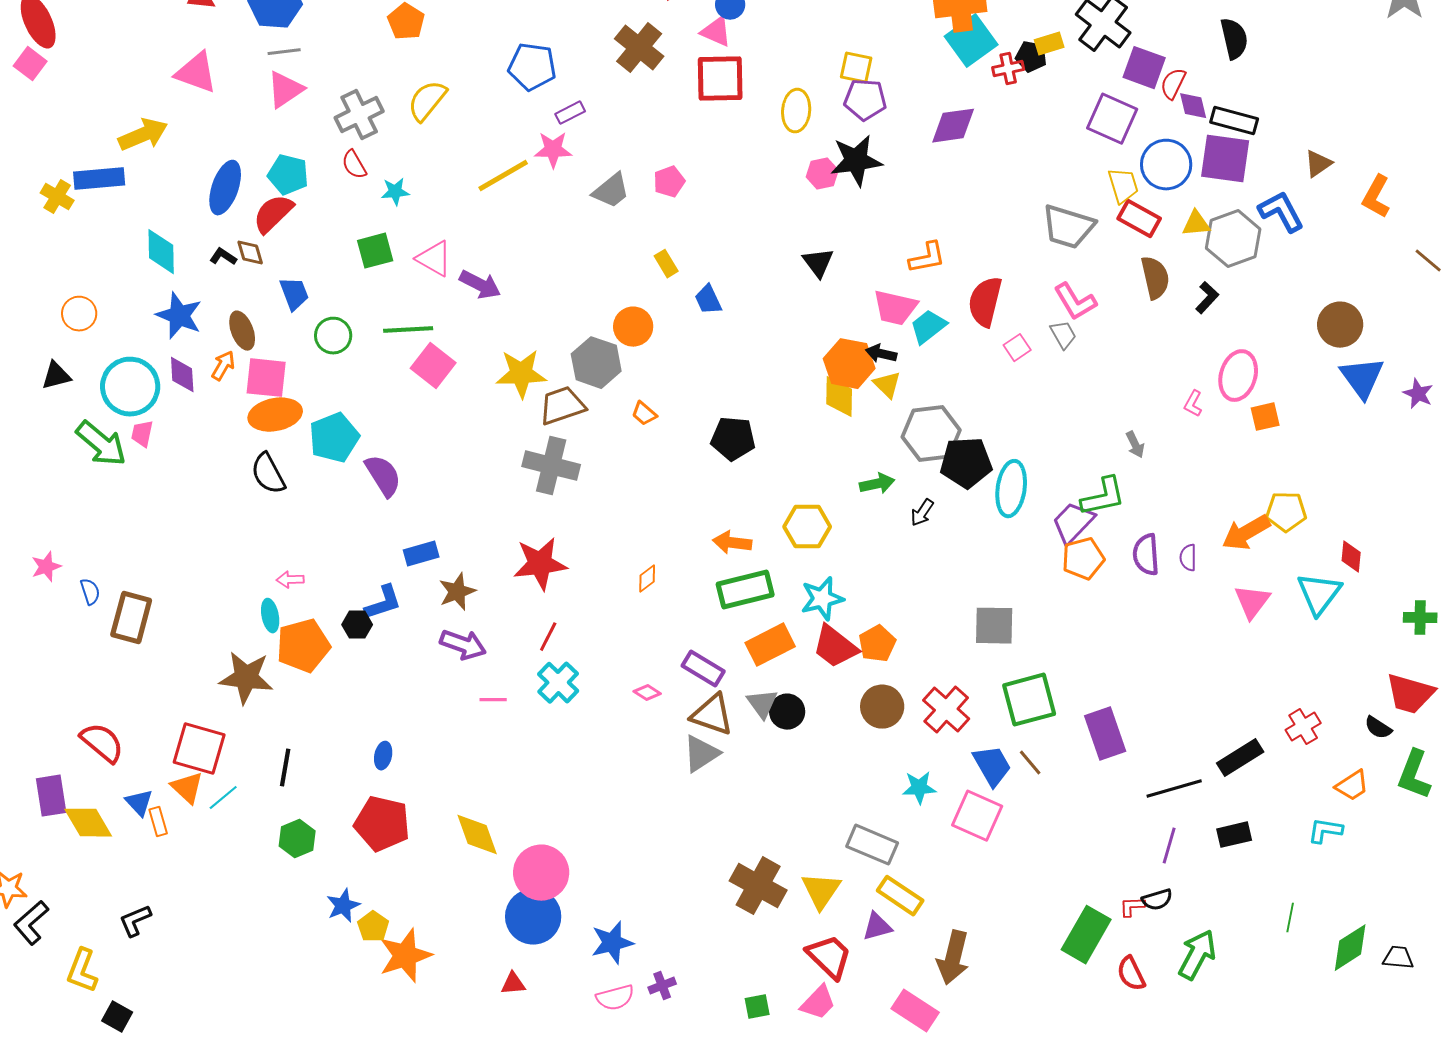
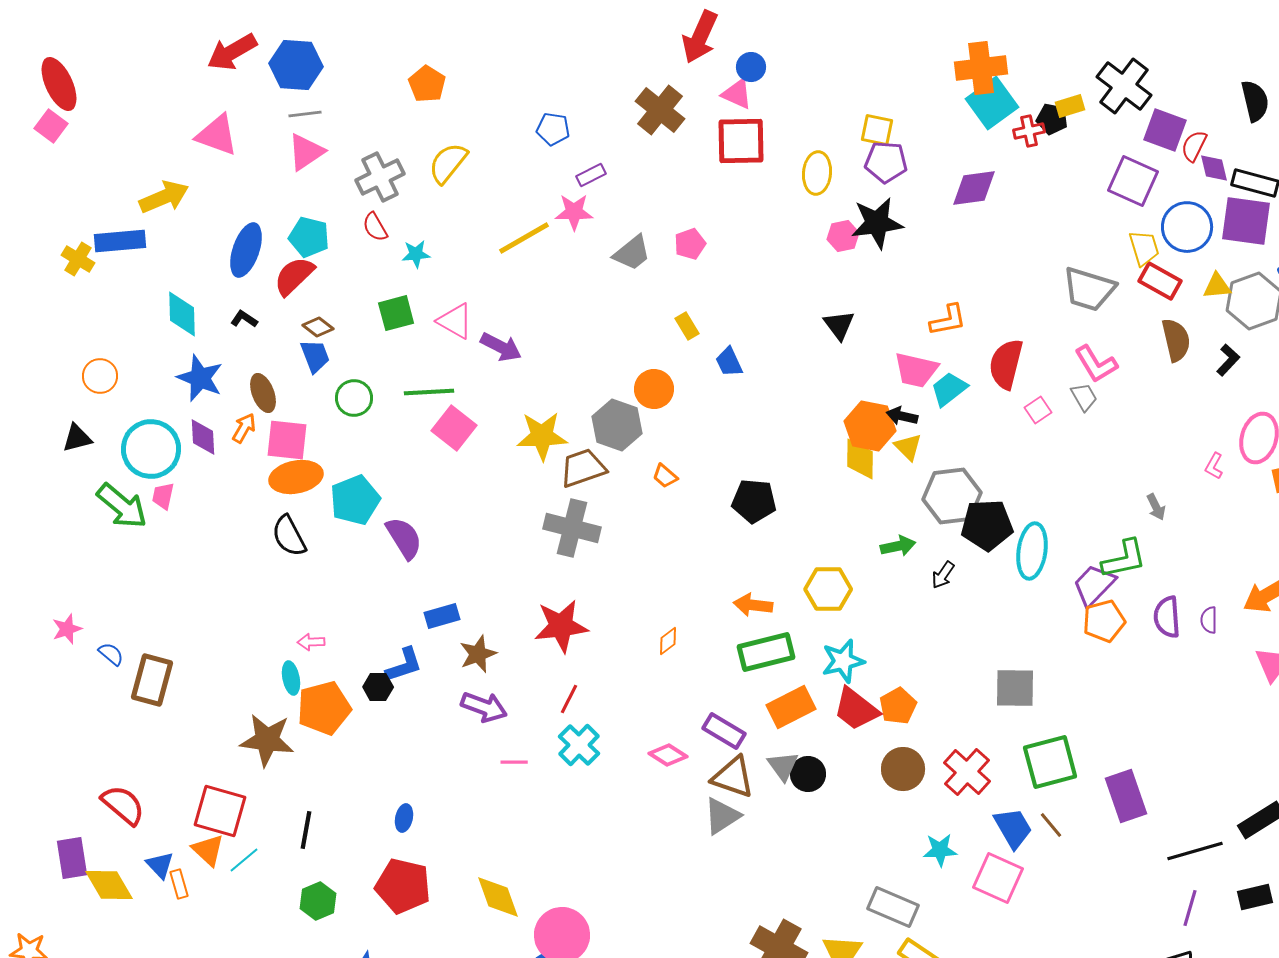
blue pentagon: (532, 67) -> (553, 129), size x0.7
brown diamond: (250, 253) -> (318, 327), moved, turned -36
blue semicircle: (90, 592) -> (111, 654), turned -32
pink diamond: (647, 693) -> (668, 755), size x1.4

